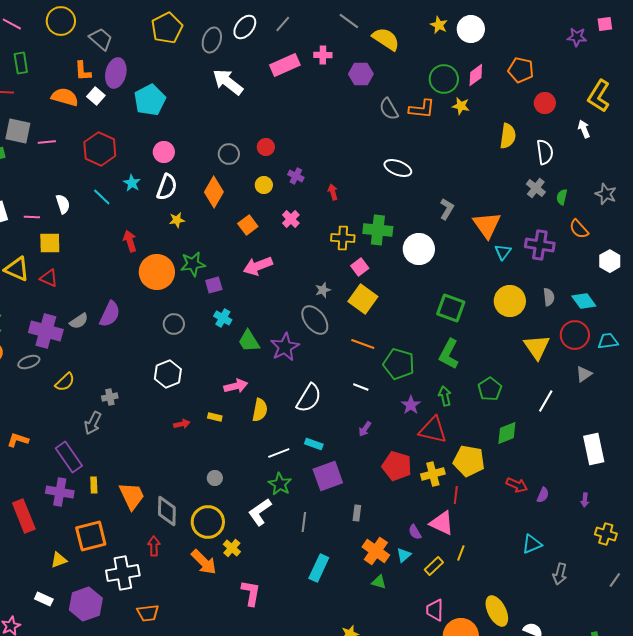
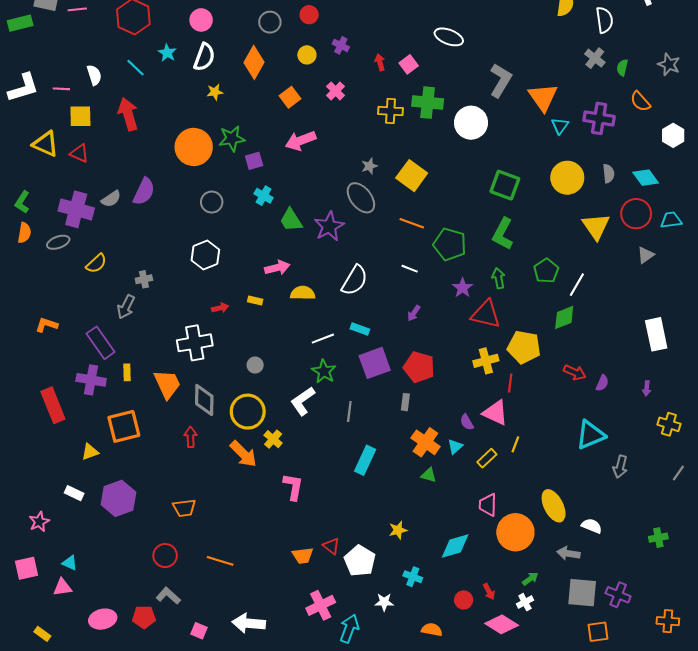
gray L-shape: (447, 209) -> (501, 80), size x1.5
red arrow: (130, 241) -> (128, 114), moved, size x1.4
pink square: (360, 267) -> (409, 64), moved
white line: (546, 401) -> (577, 285), moved
yellow semicircle: (260, 410) -> (303, 293), turned -100
red pentagon: (397, 466) -> (419, 367), moved
cyan triangle: (532, 544) -> (591, 435), size x1.4
white cross: (123, 573) -> (195, 343), moved

